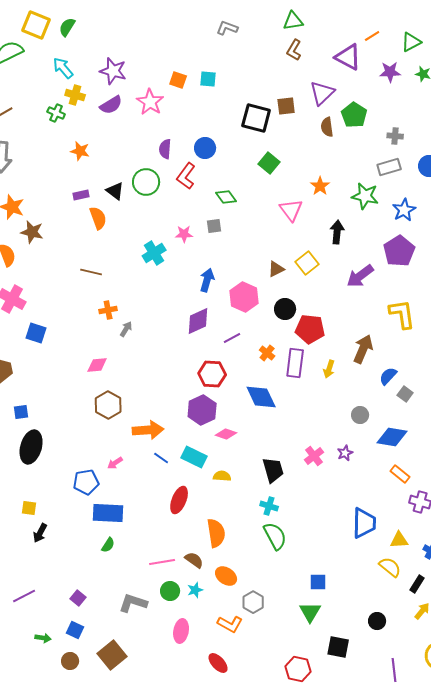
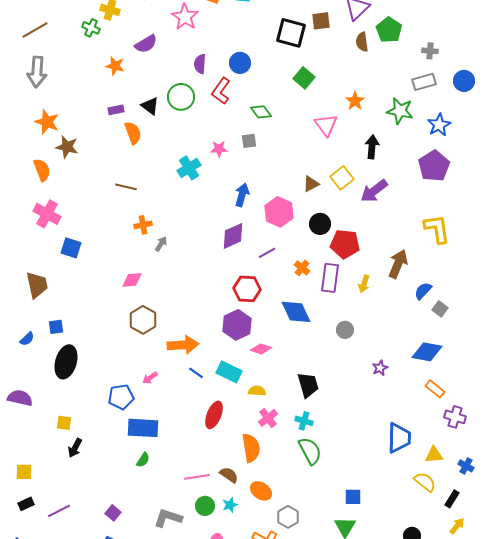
purple semicircle: (111, 105) -> (146, 44), moved
purple arrow: (360, 276) -> (374, 191), moved
gray circle: (360, 415) -> (345, 330), moved
pink cross: (314, 456) -> (268, 418), moved

